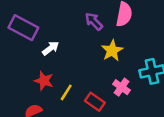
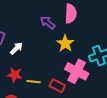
pink cross: (122, 87) -> (77, 71), size x1.6
yellow line: (66, 92) -> (34, 82), turned 72

